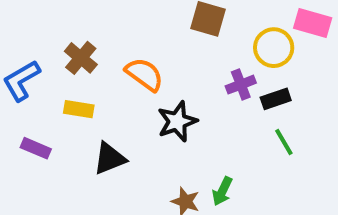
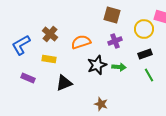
orange semicircle: (144, 74) -> (81, 42), turned -54
purple cross: (241, 85) -> (115, 41), moved
green arrow: (222, 191) -> (119, 67), moved, turned -112

